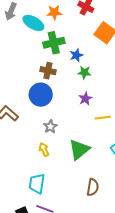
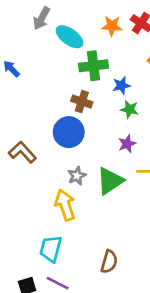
orange star: (54, 12) -> (112, 26), moved
yellow arrow: (44, 150) -> (65, 205), size x1.6
green triangle: (79, 150) -> (110, 181), moved
brown semicircle: (93, 187) -> (109, 262), moved

